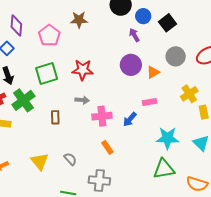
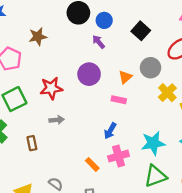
black square: (167, 23) -> (141, 31), moved
gray circle: (176, 56) -> (151, 68), moved
purple circle: (131, 65) -> (89, 74), moved
pink rectangle: (150, 102) -> (119, 100), moved, turned 32
pink cross: (102, 116) -> (119, 156), moved

